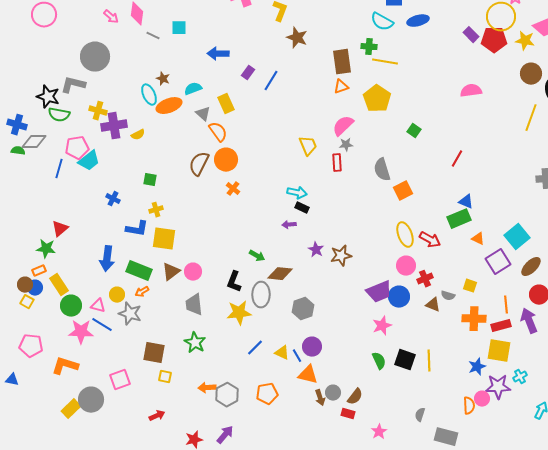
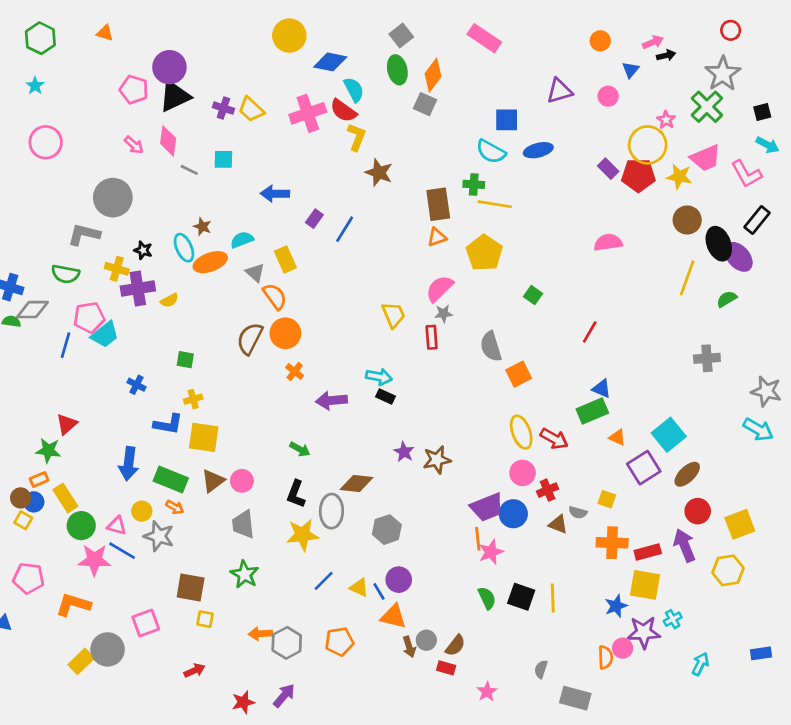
black star: (48, 97) -> (143, 250), moved, size x0.6
purple arrow: (289, 225) -> (331, 400), moved, size x1.6
green arrow: (257, 256) -> (300, 449), moved
orange arrow: (142, 292) -> (175, 507), turned -120
orange line: (506, 305) -> (478, 539), moved

